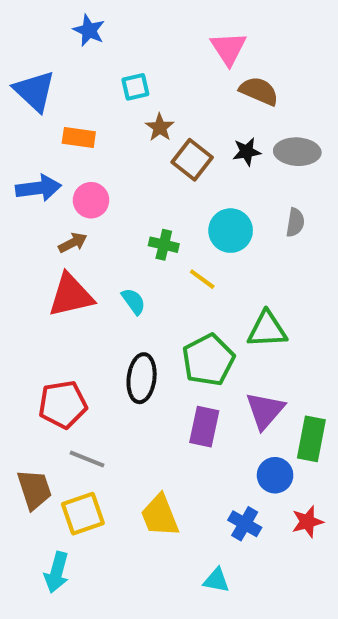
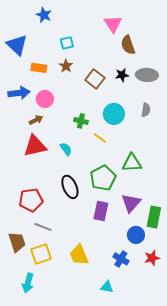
brown semicircle: (259, 91) -> (128, 45), turned -132
brown star: (160, 127) -> (66, 66), moved
black ellipse: (142, 378) -> (70, 187), turned -30

